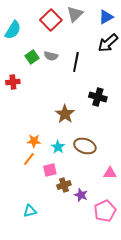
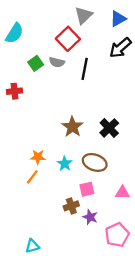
red square: (51, 20) -> (68, 39), moved
black cross: (98, 97) -> (109, 128), moved, turned 30
pink square: (50, 170) -> (87, 189), moved
cyan triangle: (30, 211) -> (32, 246), moved

